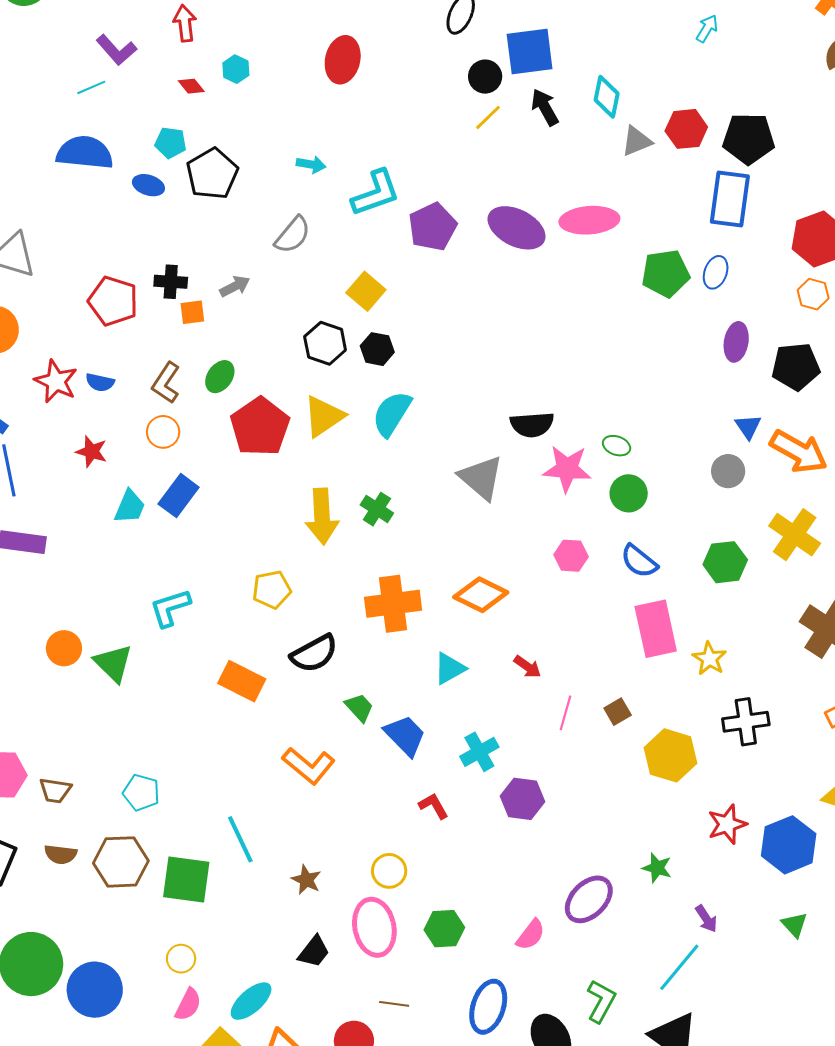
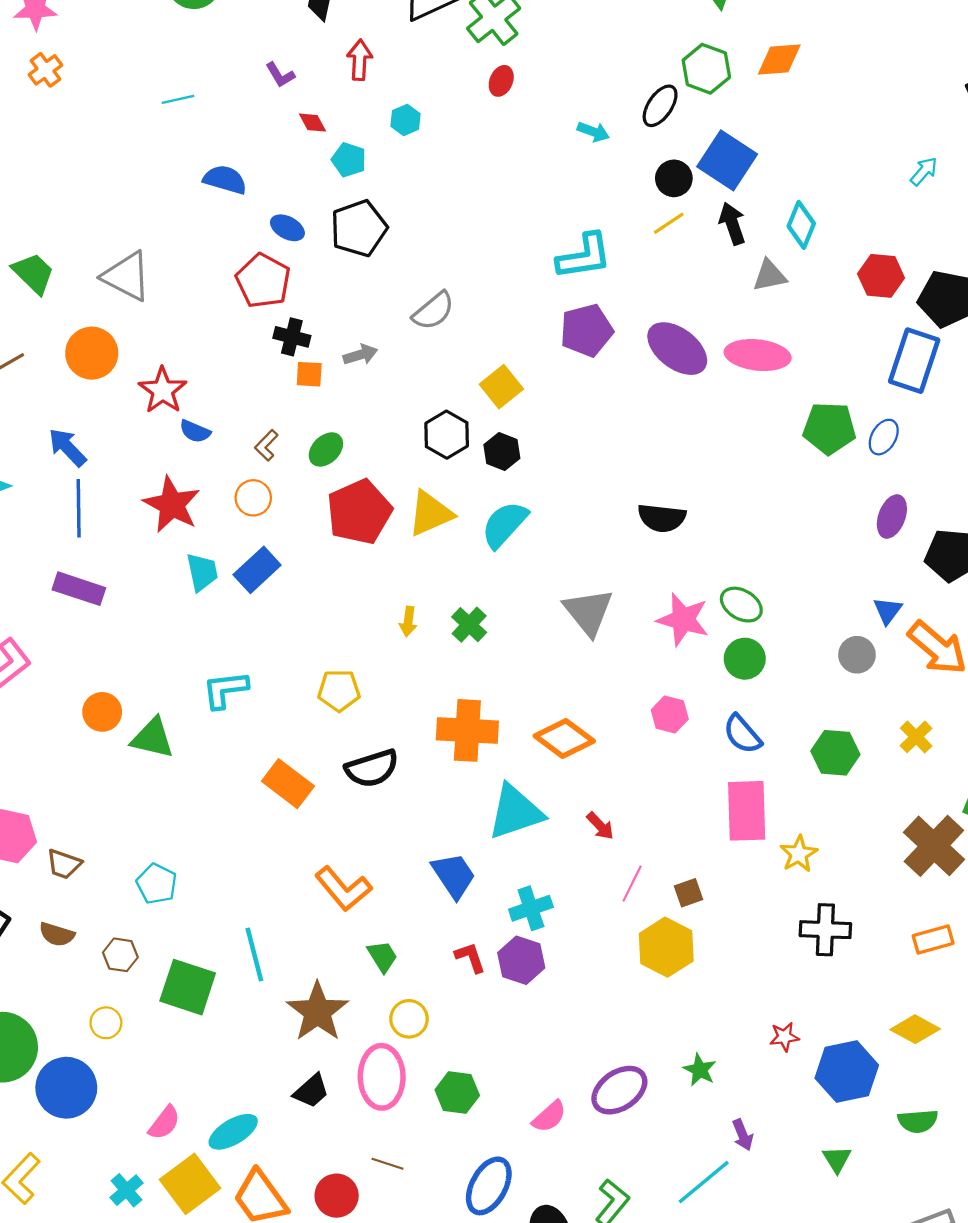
purple L-shape: (116, 50) -> (280, 75), size x0.7
blue square: (530, 52) -> (727, 160), turned 30
red ellipse: (343, 60) -> (501, 81), moved, size x0.6
red diamond: (191, 86) -> (312, 123), moved
cyan line: (91, 87) -> (178, 99), moved
gray triangle: (637, 141) -> (770, 276), moved
cyan pentagon: (171, 143) -> (349, 160), moved
blue semicircle: (85, 153) -> (225, 180), size x0.7
cyan arrow: (311, 164) -> (593, 132), moved
cyan L-shape: (376, 193) -> (584, 256), moved
red pentagon: (113, 301) -> (263, 281), moved
red star: (56, 381) -> (163, 390), moved
brown L-shape: (166, 383) -> (266, 445), size x0.7
black semicircle: (532, 425) -> (662, 518), moved
green ellipse: (617, 446) -> (741, 605), size x1.4
red star: (92, 452) -> (172, 505), size x1.6
cyan trapezoid: (130, 507) -> (202, 572), turned -45
yellow arrow: (322, 516) -> (408, 621), size x0.5
yellow cross: (795, 535) -> (916, 737), size x0.6
green triangle: (113, 663) -> (153, 738), turned -42
cyan triangle: (450, 668) -> (515, 812), size x1.6
green trapezoid: (359, 708) -> (382, 956), moved
yellow hexagon: (671, 755) -> (666, 947), moved
purple hexagon: (522, 799) -> (521, 960), moved
red star: (727, 824) -> (784, 1037), size x0.7
brown hexagon: (121, 862) -> (120, 955), size x0.6
brown star: (306, 880) -> (318, 1012), size x1.8
yellow circle: (181, 959) -> (106, 1023), moved

